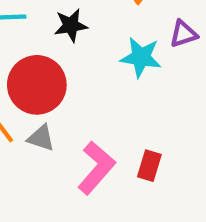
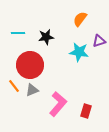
gray triangle: (41, 138) -> (32, 90), turned -40
red rectangle: (149, 166) -> (86, 111), moved

